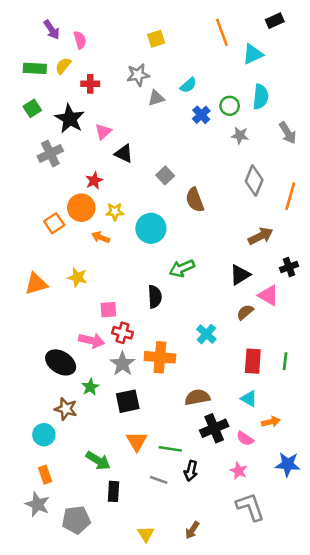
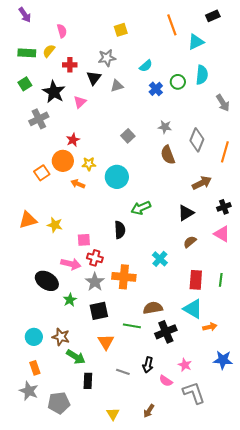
purple arrow: (52, 30) -> (25, 15), moved
gray triangle: (156, 98) -> (117, 86), moved
gray star: (240, 135) -> (165, 127), moved
black triangle: (124, 154) -> (94, 78), moved, turned 42
brown semicircle: (195, 200) -> (168, 155), moved
yellow star: (77, 277) -> (55, 225), moved
pink triangle: (268, 295) -> (222, 234), moved
cyan triangle: (249, 399) -> (193, 309), size x1.5
brown star: (66, 409) -> (61, 337), moved
pink semicircle: (245, 439) -> (166, 381), moved
green line: (170, 449) -> (132, 326), moved

